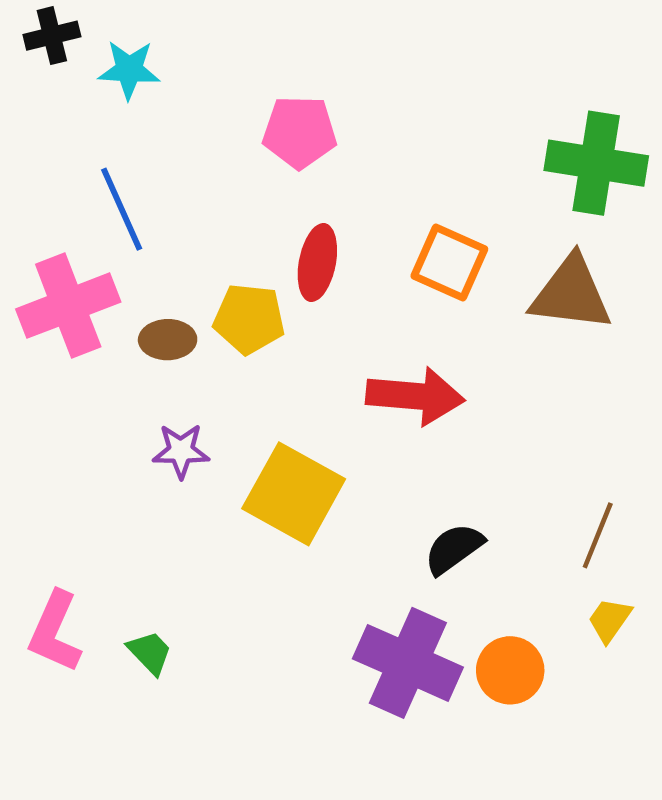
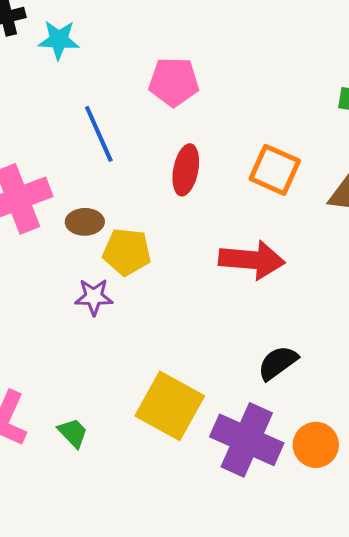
blue line: (122, 209) -> (99, 134), moved
yellow pentagon: (249, 319) -> (127, 252), moved
yellow square: (294, 494) -> (170, 406), moved

